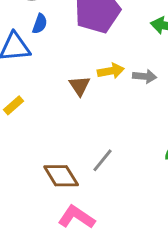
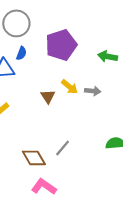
yellow arrow: (111, 71) -> (70, 87), turned 48

